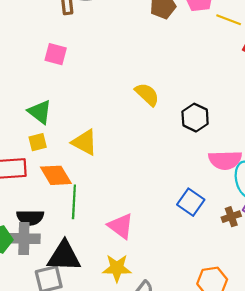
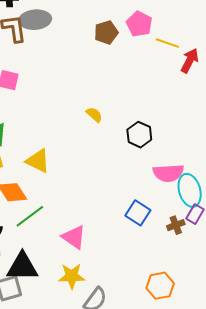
yellow semicircle: (147, 94) -> (94, 115), size x0.7
green line: (74, 202) -> (30, 216), turned 52

